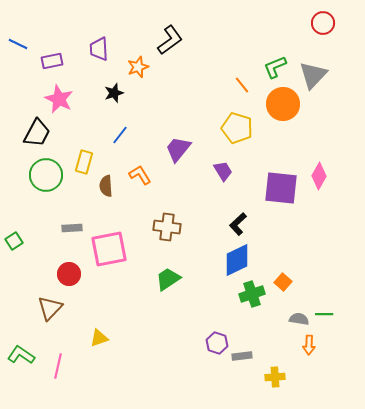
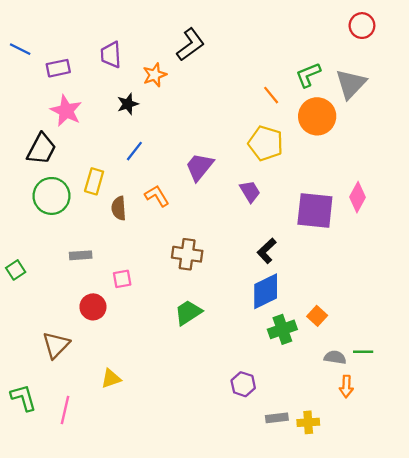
pink square: (109, 249) -> (122, 279), size x0.5
red circle: (69, 274) -> (93, 307), moved
green L-shape: (21, 355) -> (23, 398), turned 40
gray rectangle: (242, 356) -> (277, 418), moved

